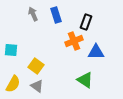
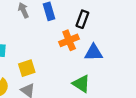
yellow square: (36, 66) -> (27, 68), turned 35

